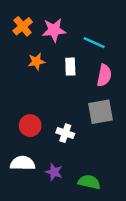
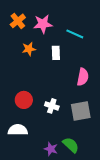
pink semicircle: (104, 75) -> (83, 77), moved
gray square: (100, 112) -> (81, 111), moved
purple star: (54, 172) -> (51, 149), moved
green semicircle: (89, 182) -> (71, 145), turned 30

